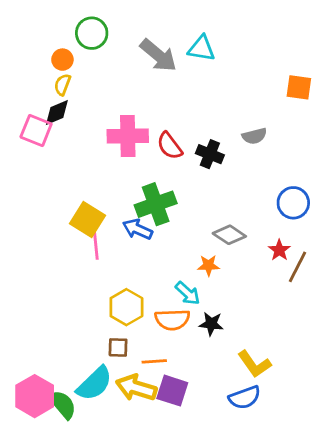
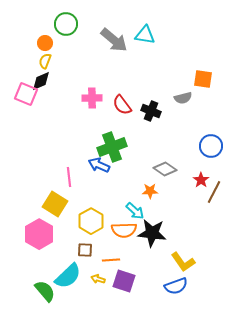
orange square: (299, 87) -> (203, 79), moved
pink cross: (128, 136) -> (92, 98), size x0.7
yellow square: (87, 220) -> (55, 204), moved
black star: (211, 324) -> (152, 233), size x1.6
yellow arrow: (136, 388) -> (98, 279), size x0.5
pink hexagon: (35, 396) -> (39, 234), moved

